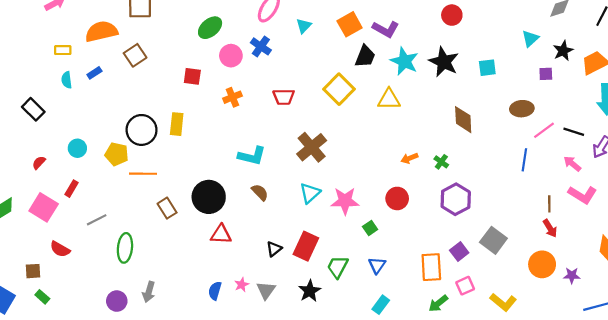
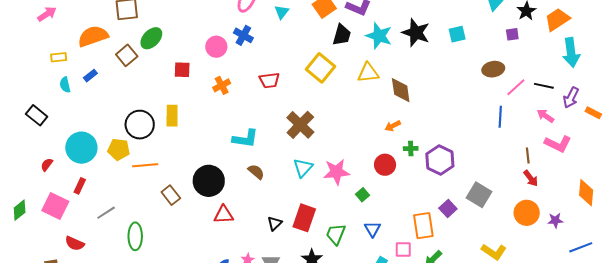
green ellipse: (210, 28) -> (151, 38), moved
brown diamond: (463, 120) -> (401, 90), moved
cyan circle: (77, 148) -> (81, 148), size x1.8
green cross: (441, 162) -> (411, 148), moved, turned -32
pink square: (465, 286) -> (403, 249), moved, turned 30

